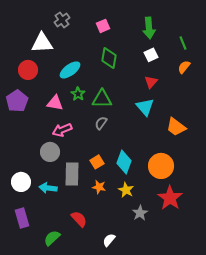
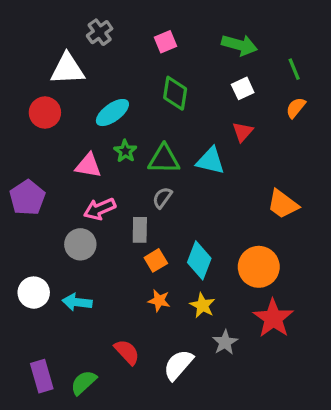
green arrow: (149, 28) -> (239, 45), turned -70
purple pentagon: (17, 101) -> (27, 198), moved
cyan triangle: (145, 107) -> (211, 161), moved, turned -36
gray rectangle: (72, 174) -> (140, 230), moved, size x0.7
purple rectangle: (22, 218) -> (42, 376), moved
white semicircle: (109, 240) -> (178, 365), moved, size x1.5

